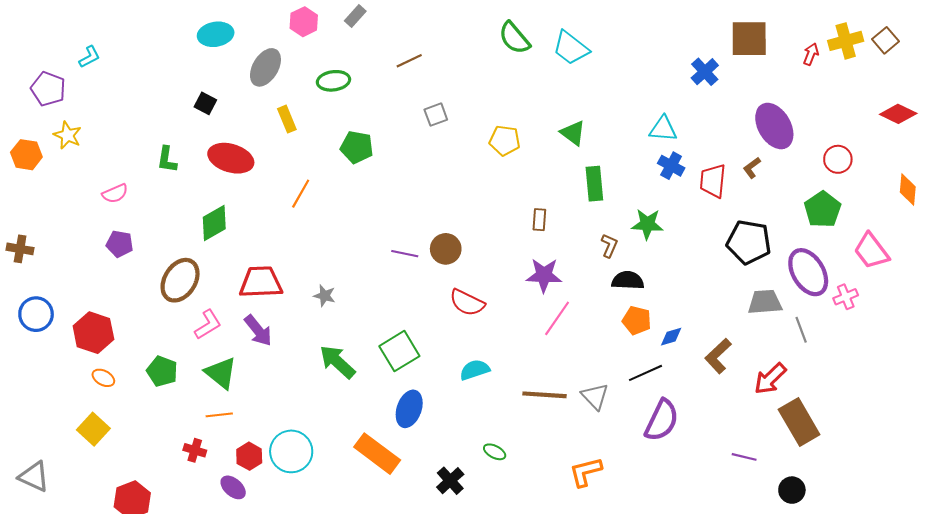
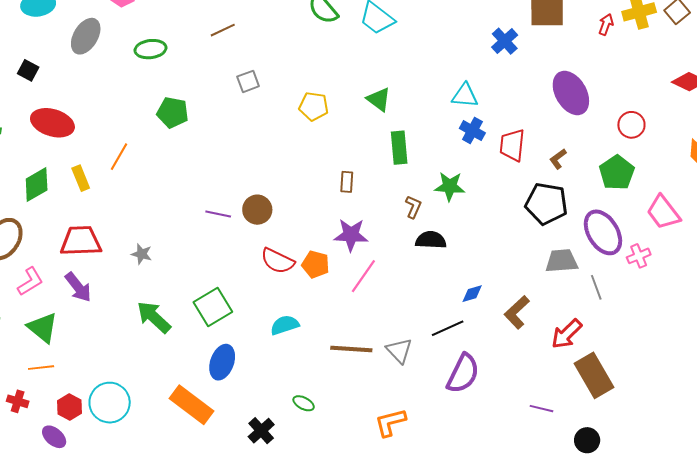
yellow rectangle: (287, 119) -> (81, 178), moved
brown L-shape: (752, 168) -> (558, 159), moved
orange pentagon: (637, 320) -> (316, 264), moved

